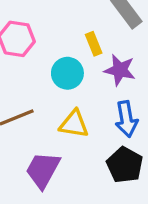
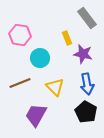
cyan circle: (67, 73) -> (40, 58), moved
yellow triangle: (74, 124) -> (55, 87), turned 36

